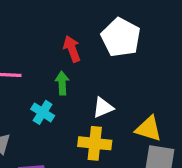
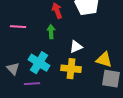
cyan cross: (43, 112) -> (39, 63), moved, size x1.5

